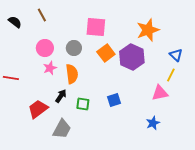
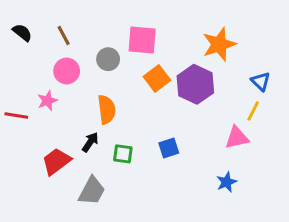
brown line: (42, 15) -> (64, 35), moved
gray circle: (74, 48) -> (108, 59), moved
pink star: (50, 68) -> (47, 101), moved

